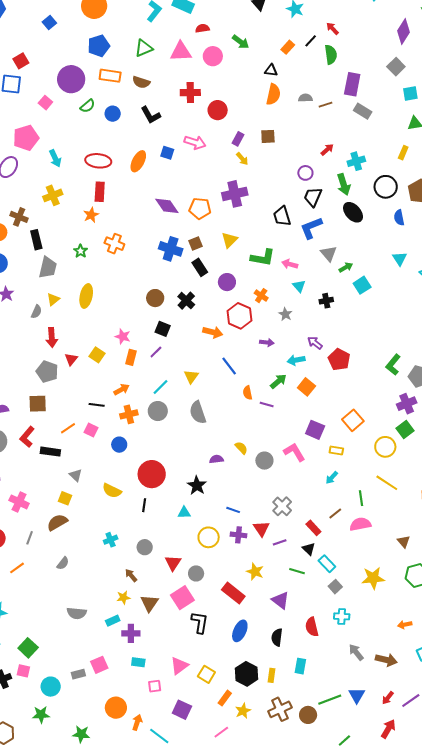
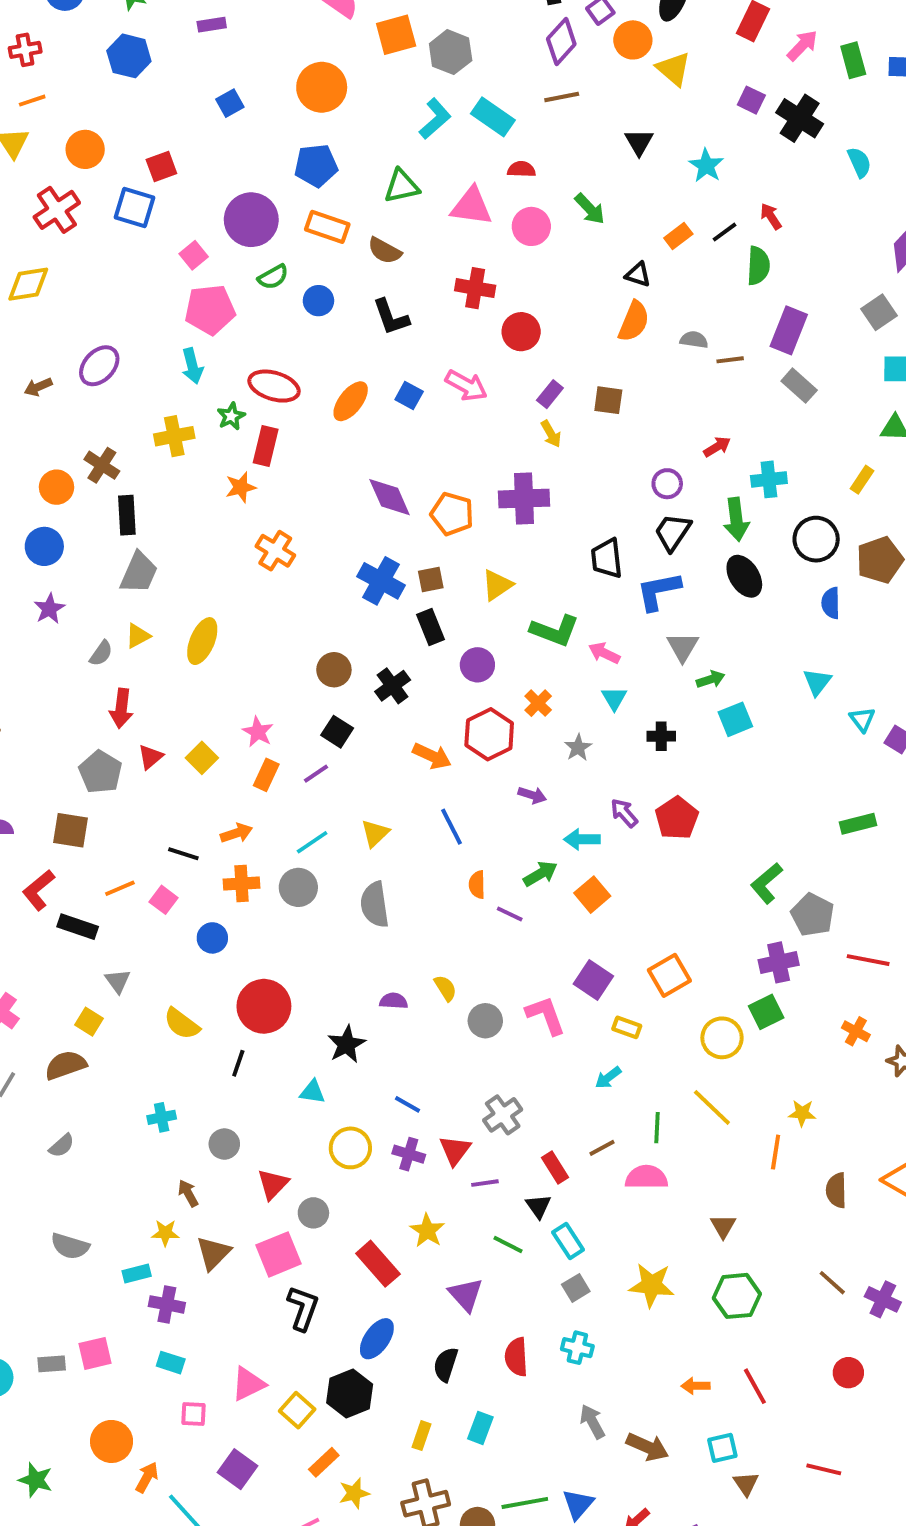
pink pentagon: (26, 138) -> (210, 310), moved
green star: (81, 251) -> (231, 416), moved
red pentagon: (339, 359) -> (677, 818), moved
black hexagon: (246, 674) -> (350, 1393), moved

